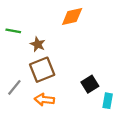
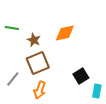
orange diamond: (72, 16) -> (65, 33), moved
orange arrow: (44, 100) -> (40, 90), turned -78

